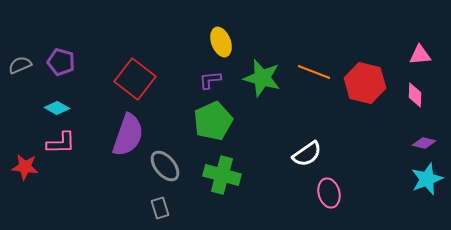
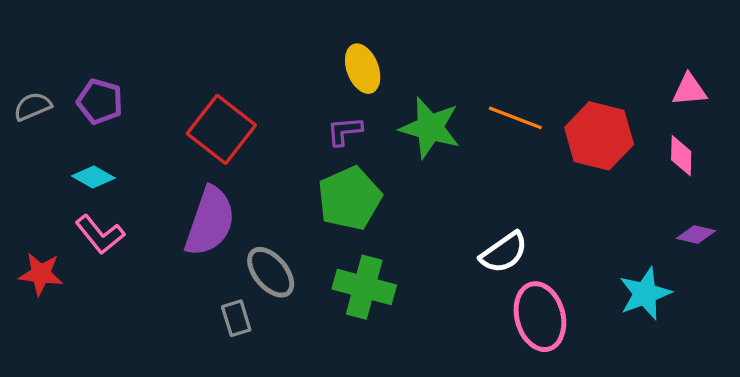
pink L-shape: (61, 143) -> (100, 234), turned 52
cyan star: (427, 179) -> (645, 294), moved
pink ellipse: (329, 193) -> (540, 317), size x1.4
gray rectangle: (160, 208) -> (236, 318), moved

